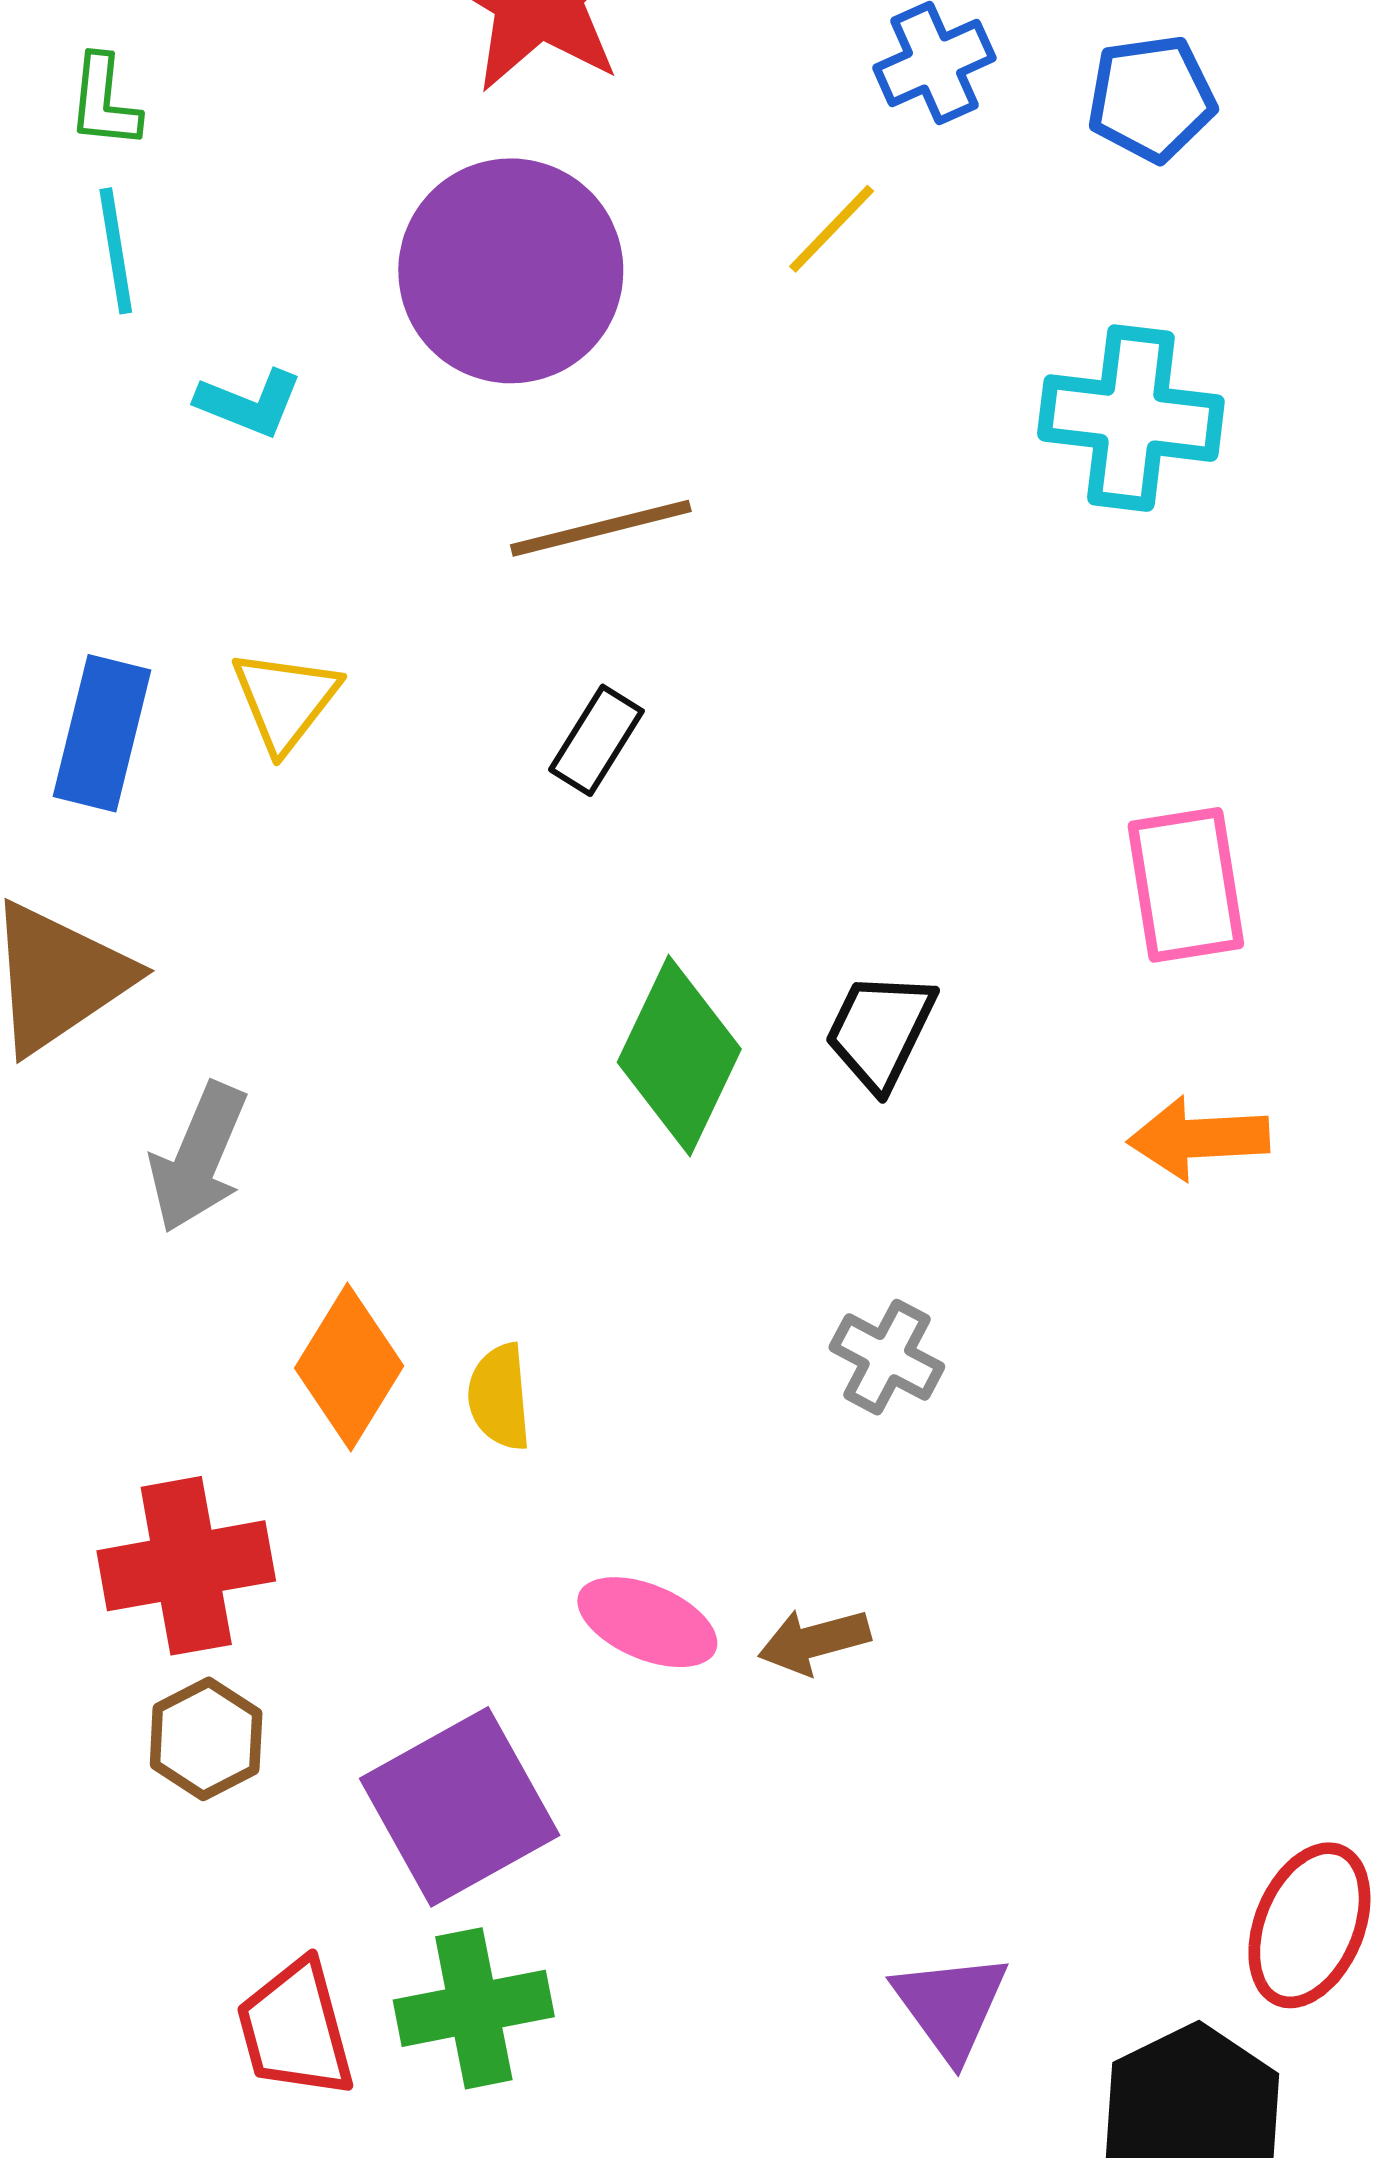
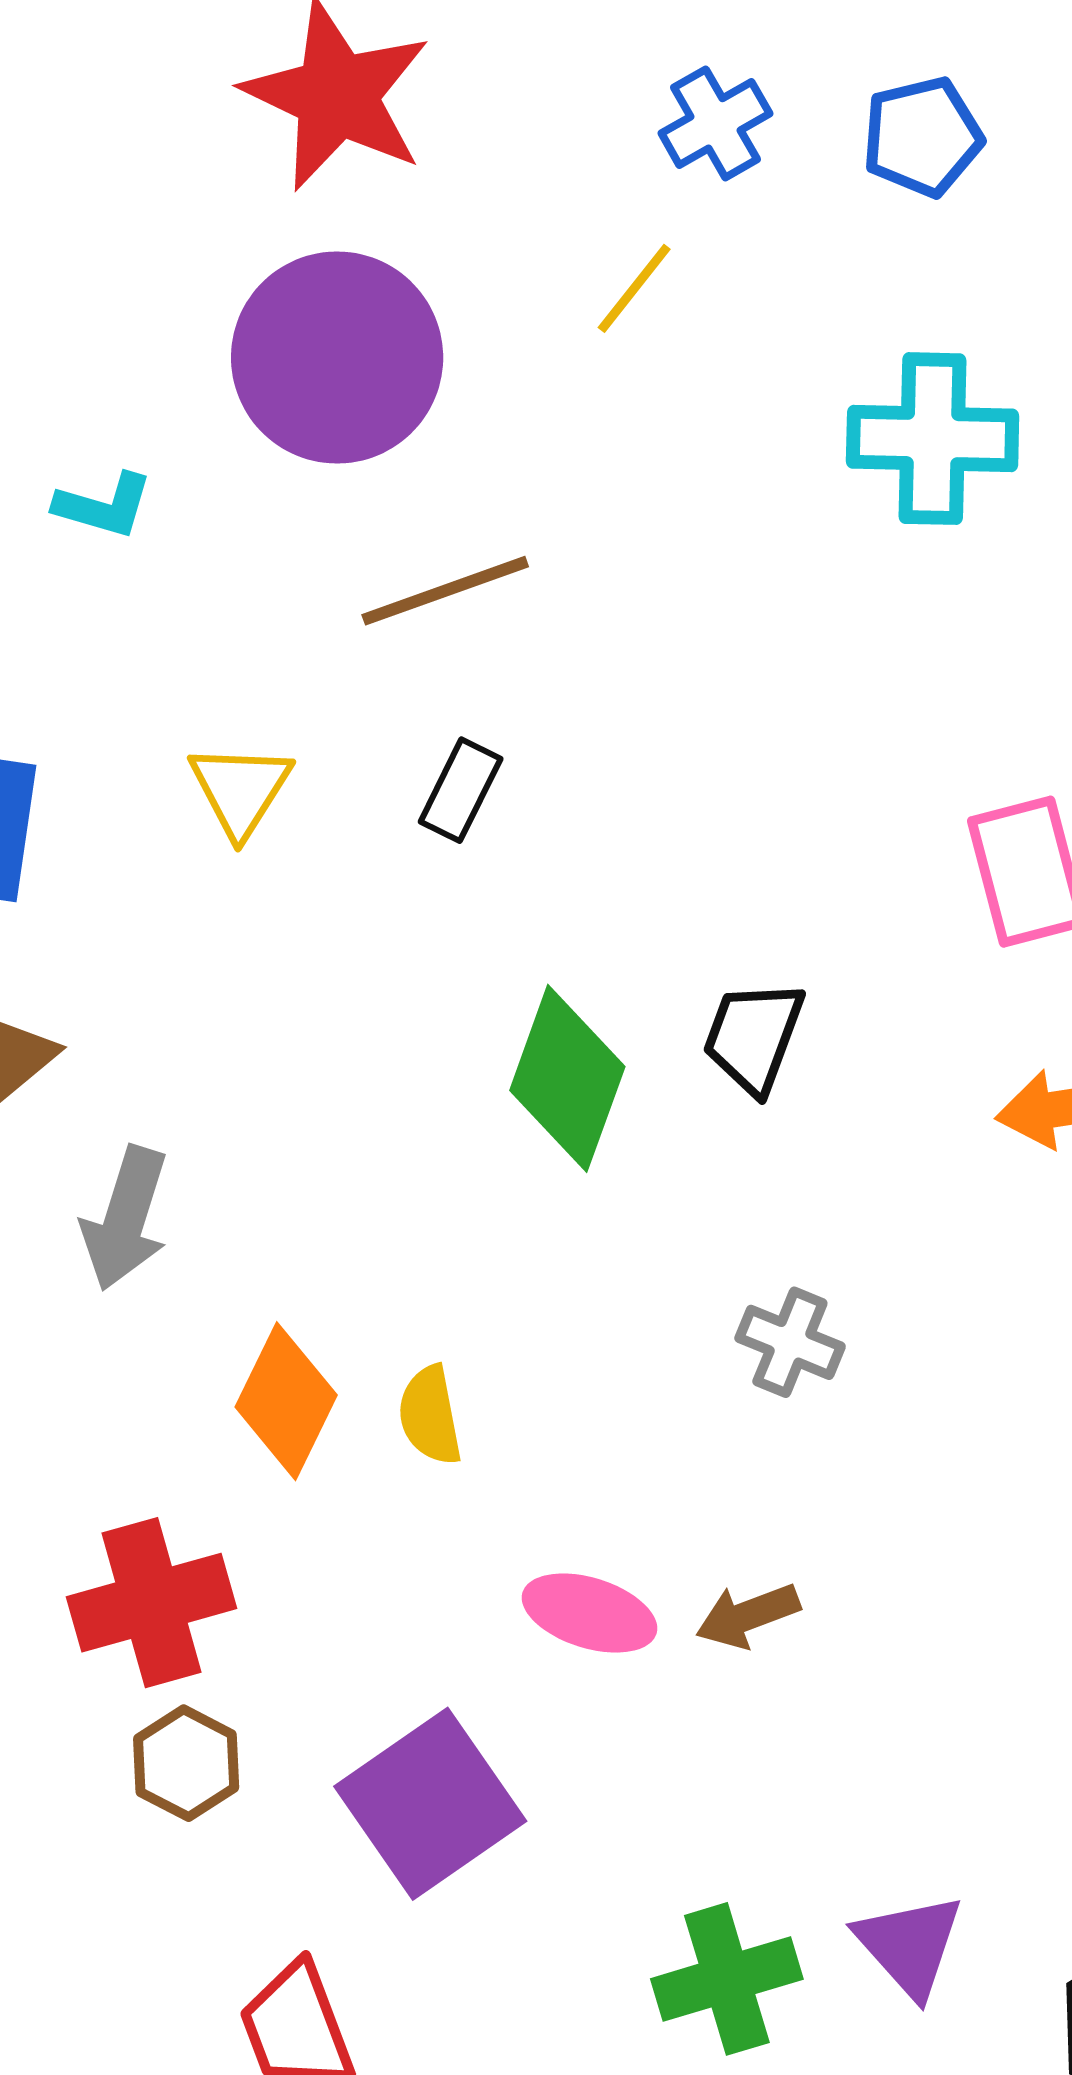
yellow triangle: (285, 700) -> (240, 790), moved
green cross: (474, 2008) -> (727, 1979), moved

